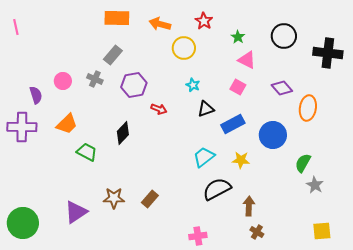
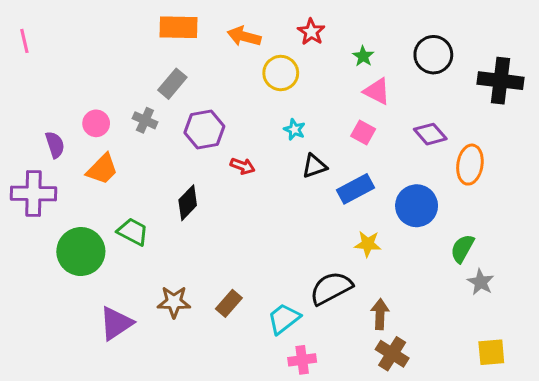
orange trapezoid: (67, 124) -> (102, 169), moved
cyan trapezoid: (204, 157) -> (284, 319), moved
green circle: (23, 223) -> (81, 252), moved
brown cross: (257, 232) -> (392, 354), size x1.5

